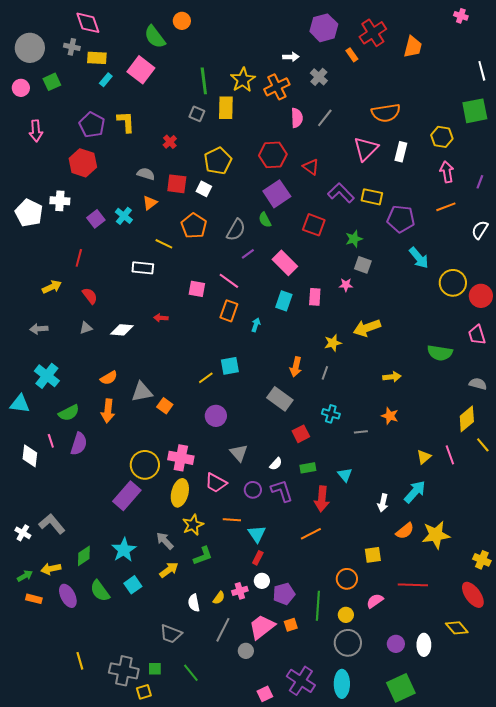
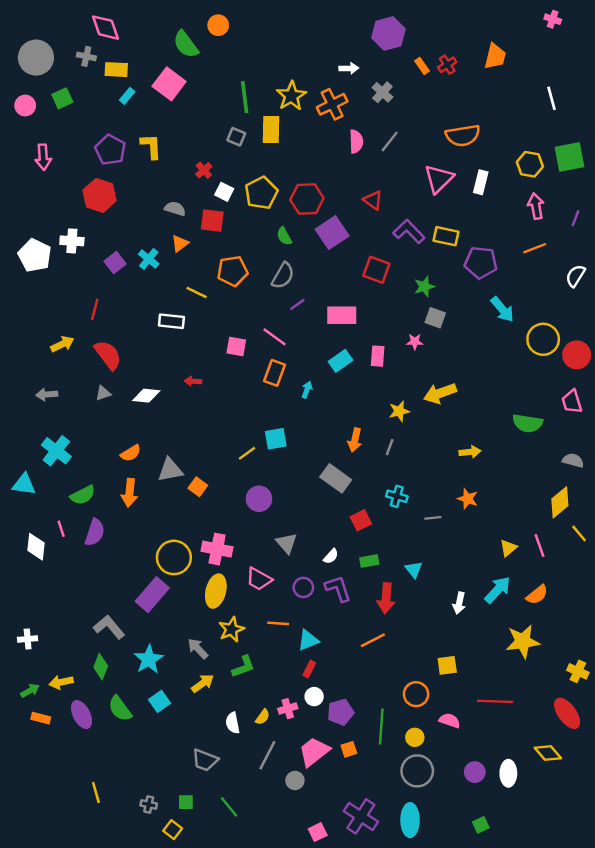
red cross: (373, 33) -> (447, 65), moved, size x0.6
white line: (482, 71) -> (551, 98), moved
green square: (475, 111) -> (569, 157), moved
red hexagon: (273, 155) -> (307, 199), moved
white square: (204, 189) -> (224, 192), moved
green semicircle: (265, 220) -> (284, 236), moved
orange pentagon: (194, 226) -> (233, 271), turned 30
pink rectangle: (285, 263) -> (342, 315), turned -45
red semicircle: (90, 296) -> (108, 355), size x1.5
cyan rectangle: (284, 301) -> (340, 361), turned 36
gray L-shape: (52, 524) -> (109, 627), moved
orange semicircle: (405, 531) -> (537, 595), moved
white cross: (23, 533) -> (28, 639), turned -35
cyan triangle: (257, 534) -> (308, 640), turned 42
green diamond: (84, 556) -> (101, 667), turned -35
pink semicircle: (375, 601) -> (450, 721), turned 54
gray cross: (124, 671) -> (149, 804), size x0.5
green square: (401, 688) -> (481, 825), size x0.5
yellow square: (144, 692) -> (173, 830), turned -35

